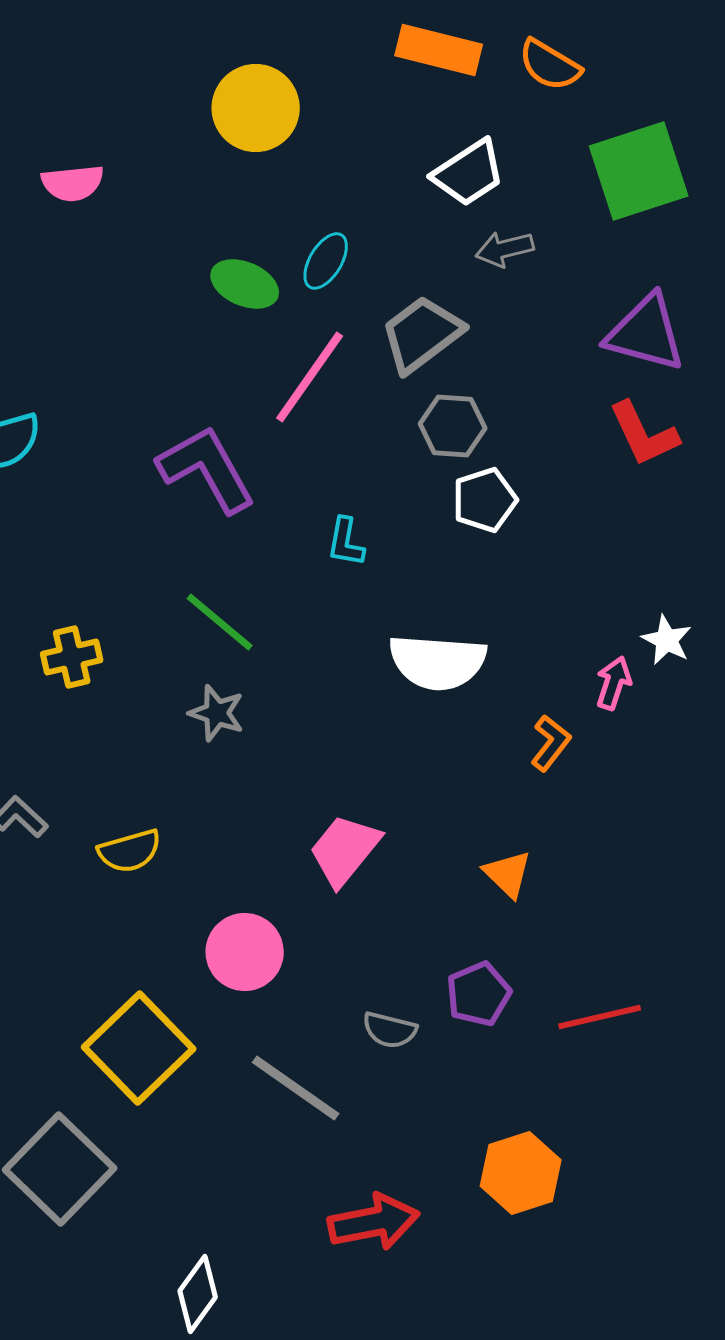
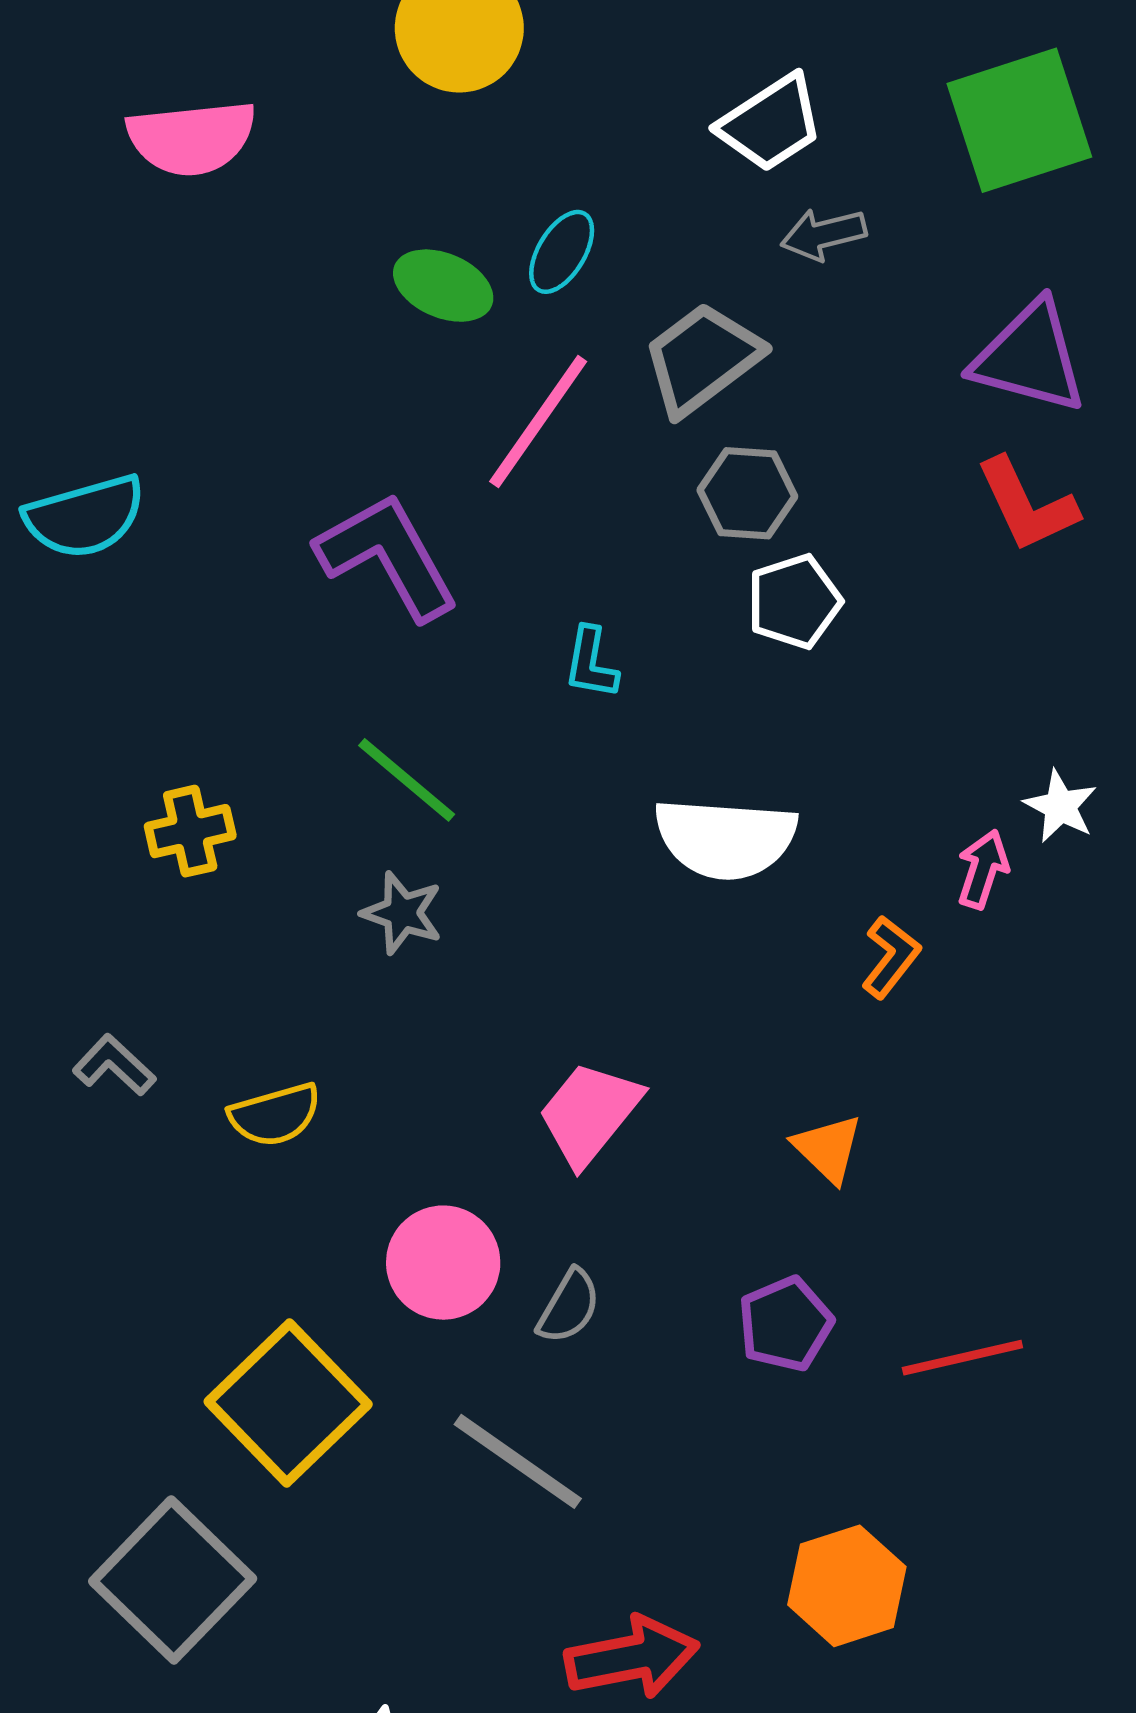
pink semicircle: (73, 183) -> (192, 138), size x1.4
gray semicircle: (390, 1030) -> (569, 1306), moved, turned -74

